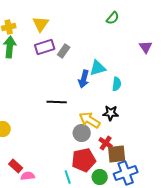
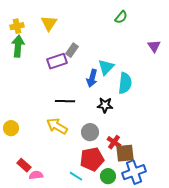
purple rectangle: (45, 47) -> (57, 61), moved
cyan triangle: (98, 68) -> (106, 67), turned -30
cyan semicircle: (117, 84) -> (125, 83), size x1.5
black star: (111, 113) -> (105, 105), moved
yellow arrow: (90, 120) -> (57, 126), moved
cyan line: (68, 177) -> (76, 176), turned -40

